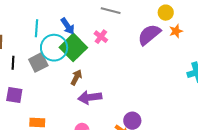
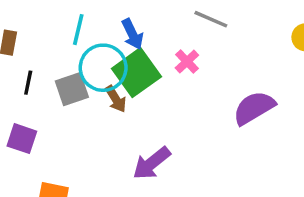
purple semicircle: (149, 35) -> (254, 108), moved
brown arrow: (76, 77) -> (116, 99), moved, turned 112
purple arrow: (90, 97) -> (151, 163), turned -40

